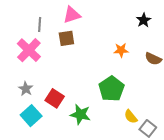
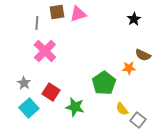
pink triangle: (72, 15) -> (78, 14), moved
brown square: (66, 38) -> (57, 12), moved
pink cross: (29, 50) -> (45, 51), moved
orange star: (121, 50) -> (129, 68), moved

